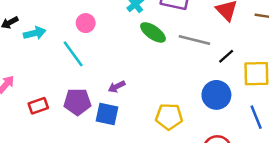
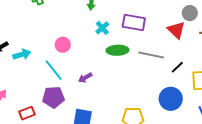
green ellipse: (153, 32) -> (117, 50), turned -35
purple arrow: (117, 87) -> (85, 78), moved
purple pentagon: (77, 102) -> (53, 97), moved

